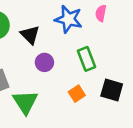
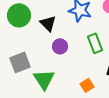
orange square: (77, 94) -> (87, 85), moved

